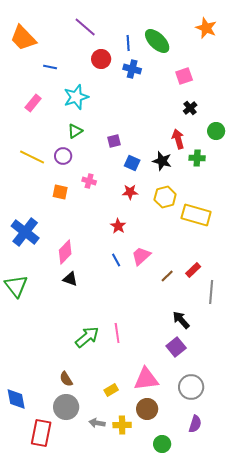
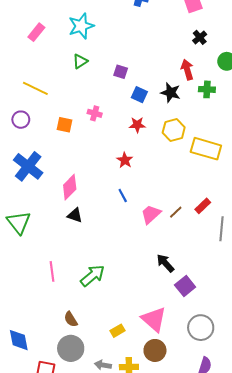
purple square: (114, 141) -> (121, 72), turned 32
purple circle: (63, 156) -> (21, 120), moved
pink trapezoid: (141, 256) -> (151, 214), moved
black arrow: (181, 320) -> (165, 263), moved
pink line: (117, 333) -> (52, 271), moved
pink triangle: (146, 379) -> (154, 319), turned 48

